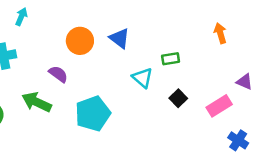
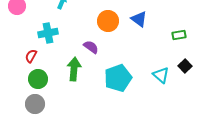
cyan triangle: (142, 78) -> (161, 75), moved
green arrow: (37, 102) -> (74, 69), turned 70

